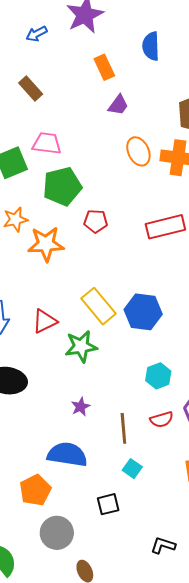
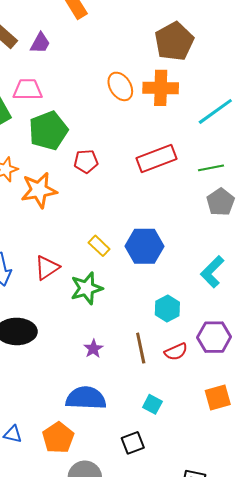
purple trapezoid: (118, 105) -> (40, 43), moved
yellow rectangle: (99, 306) -> (99, 246), size x0.6
brown line: (123, 428) -> (141, 348), moved

